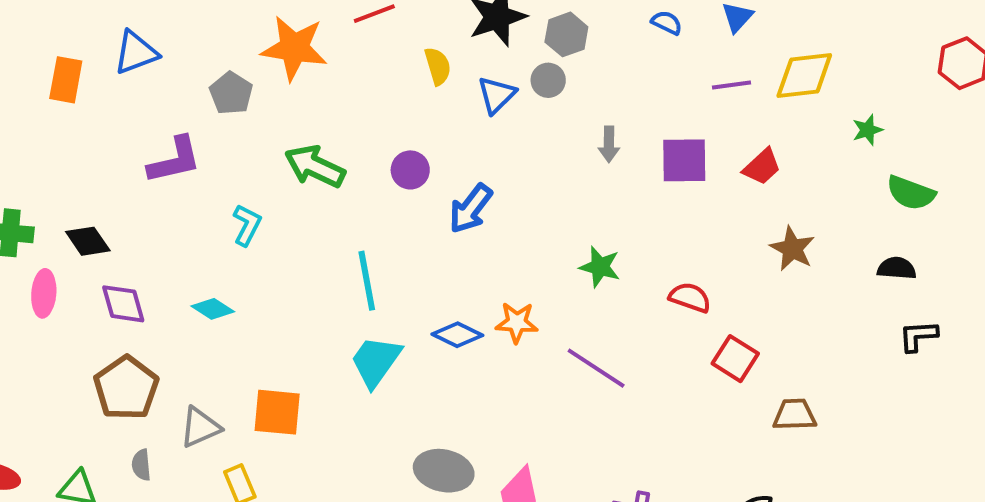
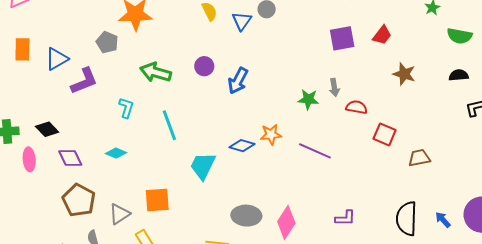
blue triangle: (136, 53) -> (57, 59), moved
gray arrow: (609, 144) -> (334, 88), moved
cyan line: (367, 281) -> (169, 125), moved

